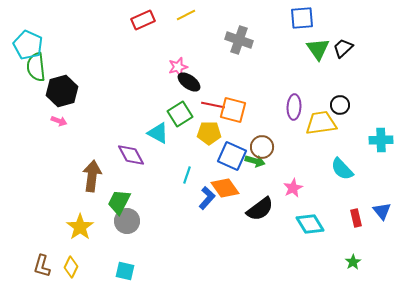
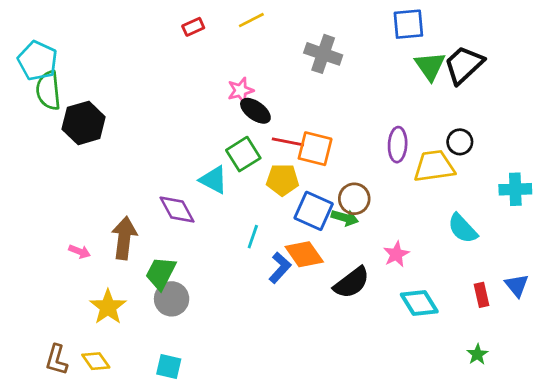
red rectangle: (143, 20) -> (193, 27), size x0.7
black trapezoid: (343, 48) -> (464, 65), size x1.5
pink arrow: (59, 121) -> (80, 252), moved
yellow diamond: (71, 267) -> (96, 361), turned -60

